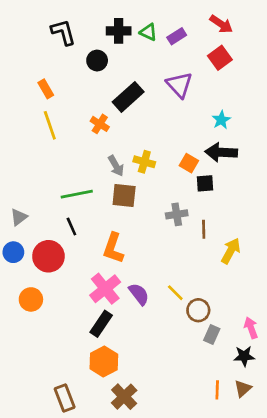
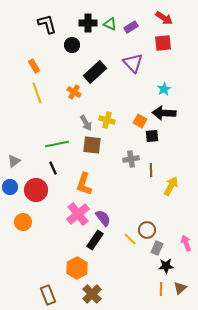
red square: (220, 58) -> (163, 43), turned 30
yellow line: (175, 293) -> (130, 239), moved
black rectangle: (101, 324) -> (95, 240), moved
black star: (244, 356) -> (166, 266), moved

